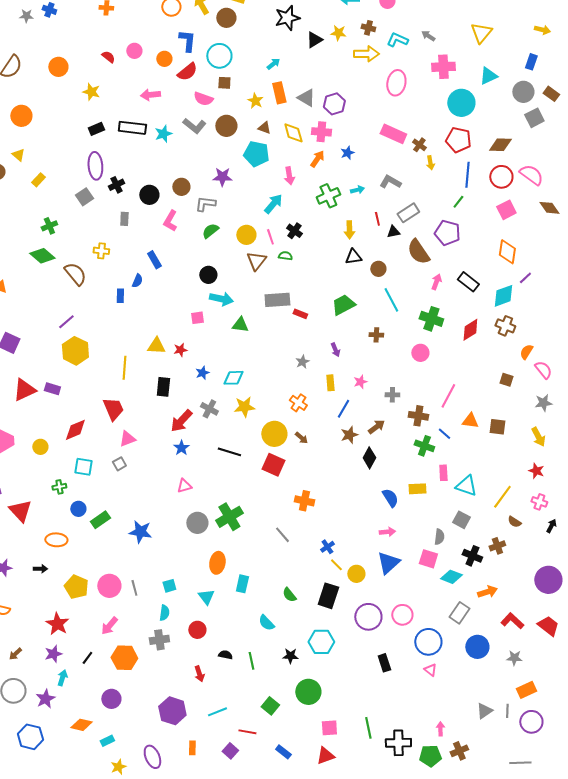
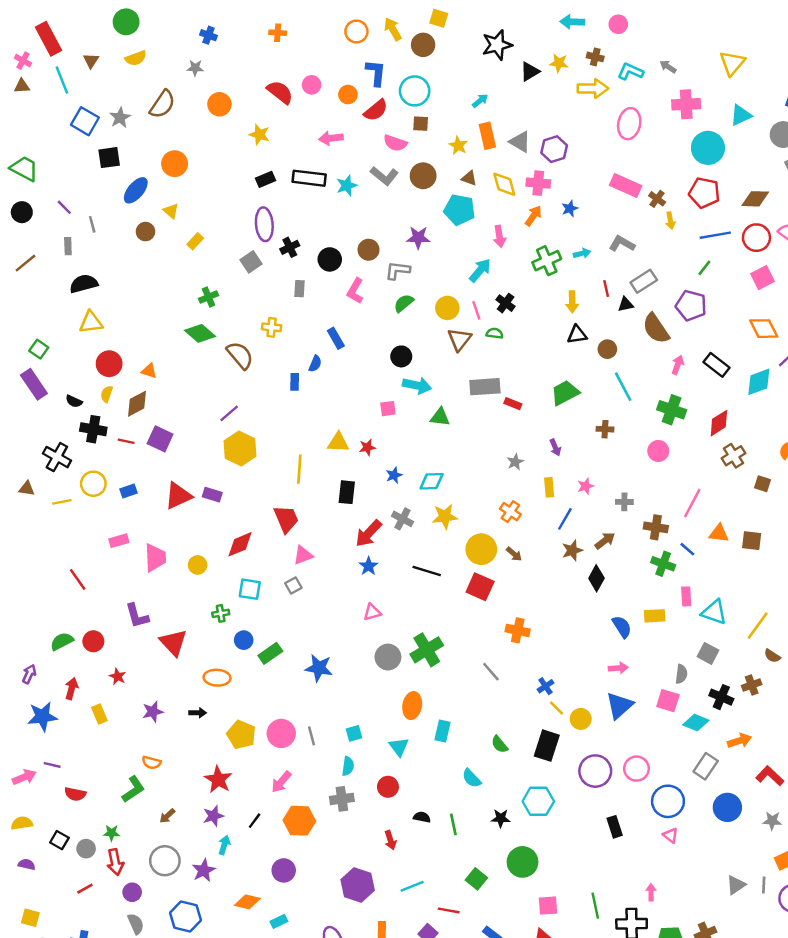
gray star: (26, 16) -> (195, 68), moved
red semicircle: (108, 57) -> (280, 92), size x1.6
blue line: (467, 175) -> (715, 235), turned 75
orange diamond: (507, 252) -> (764, 329), turned -35
brown cross: (505, 326) -> (733, 456), moved, turned 36
pink arrow: (440, 729) -> (651, 892), moved

